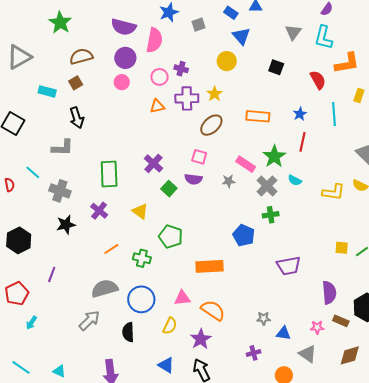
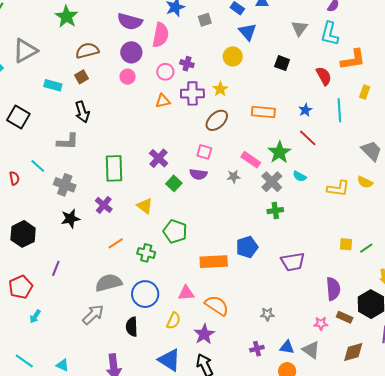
red line: (302, 142) -> (308, 138), turned -60
blue pentagon: (244, 235) -> (247, 247), moved, turned 30
blue triangle: (283, 333) -> (287, 347), moved
blue triangle: (166, 365) -> (169, 360), size x1.4

